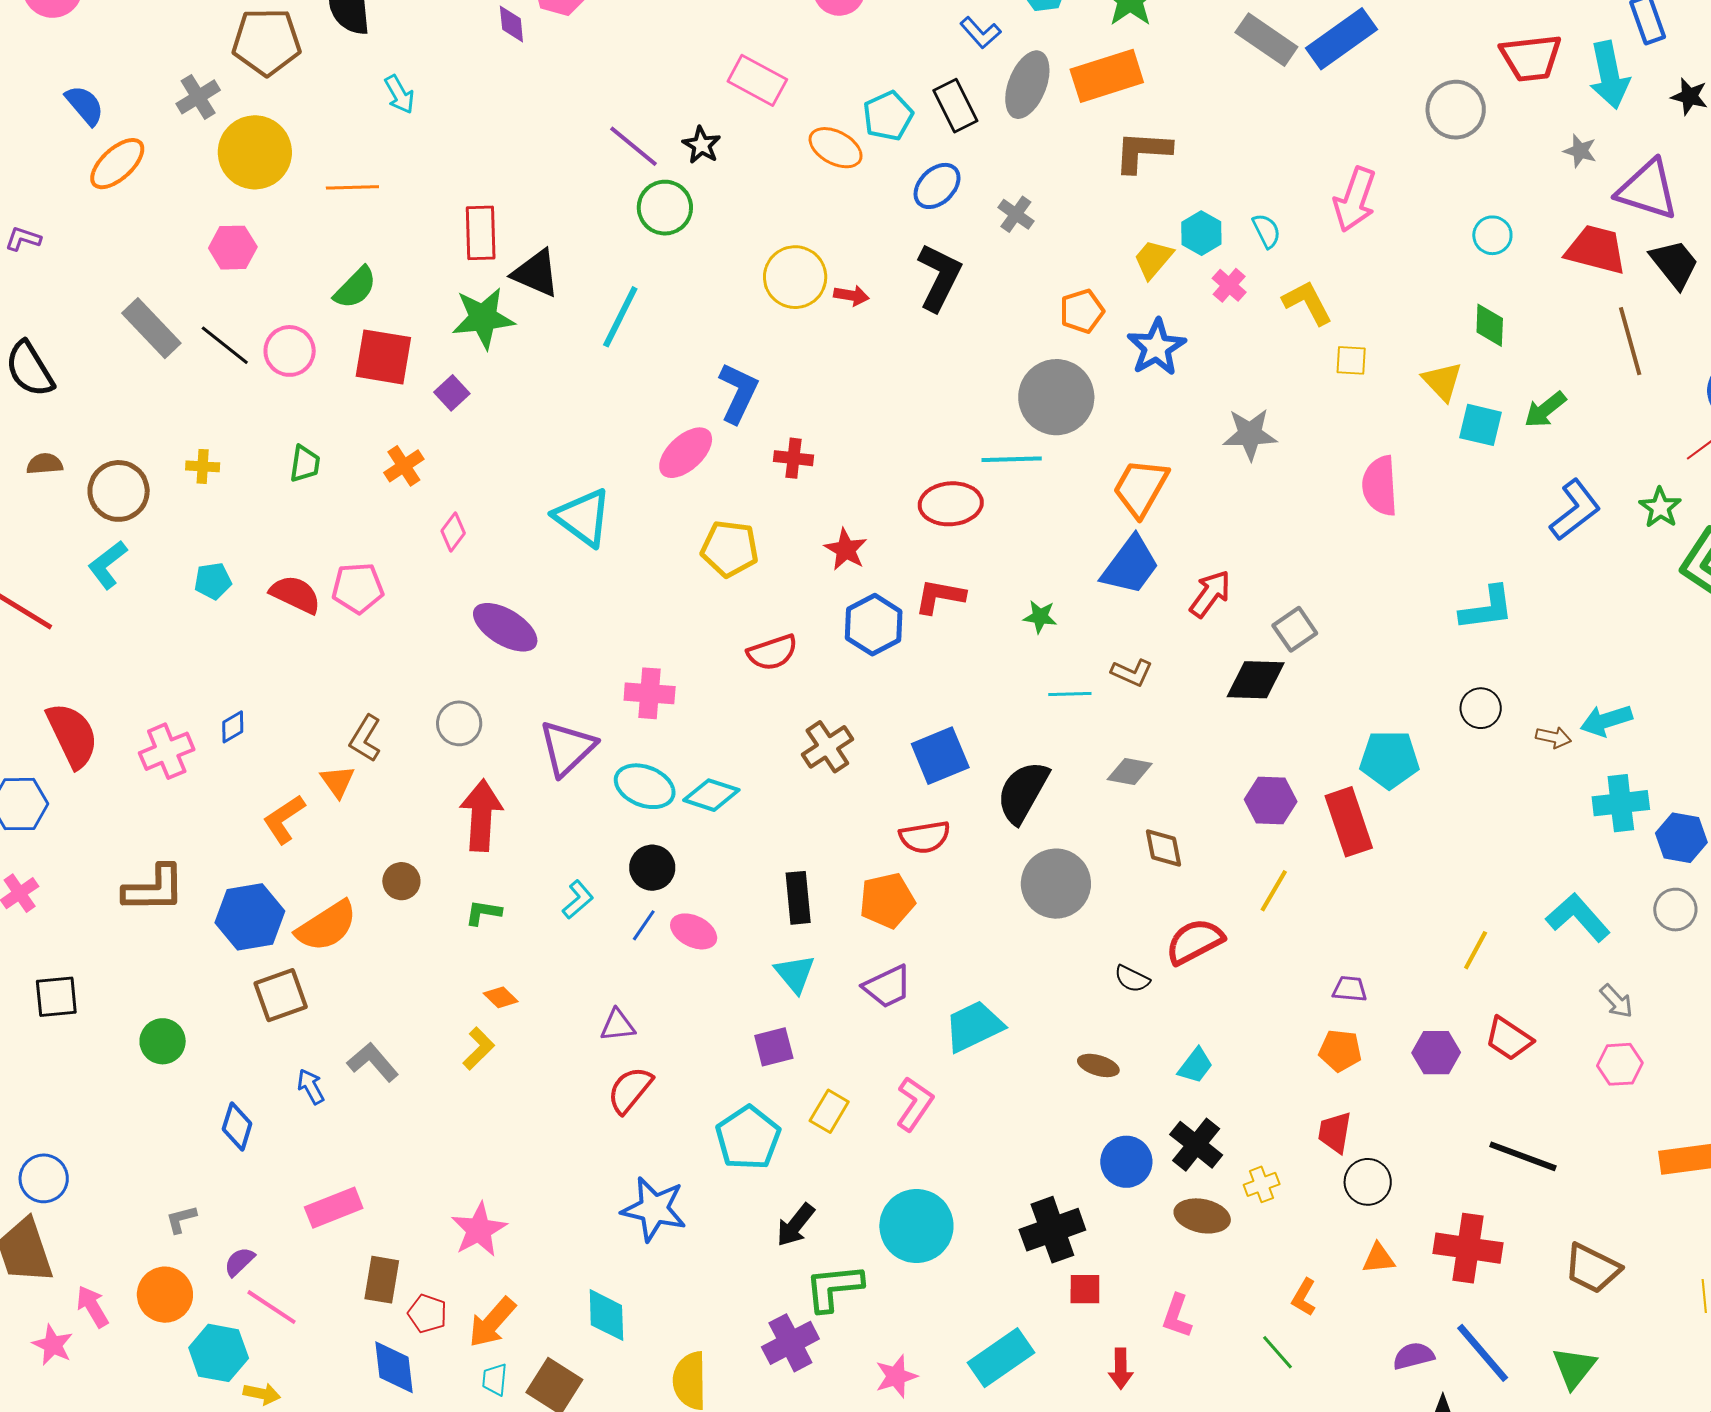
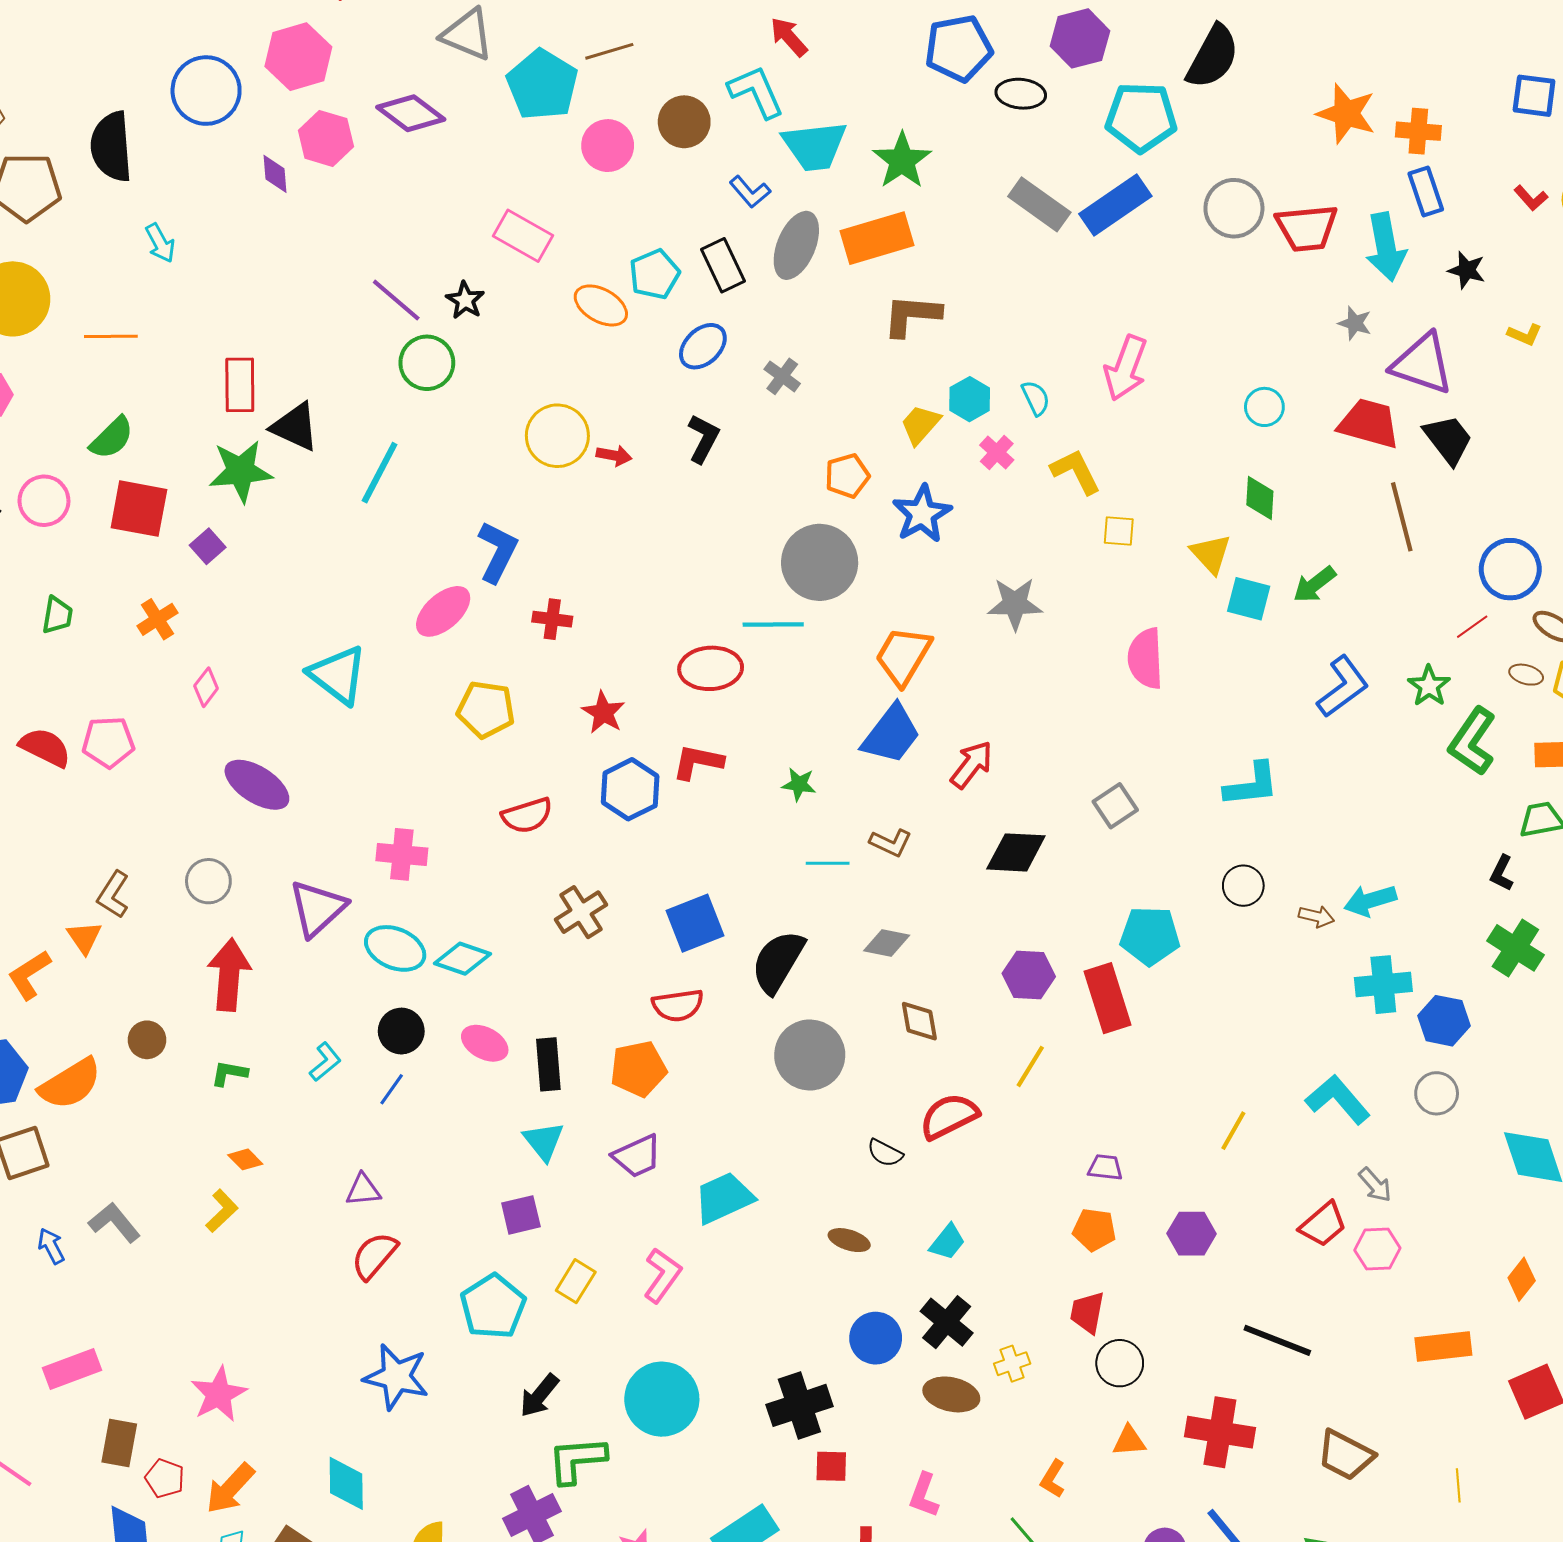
gray circle: (1456, 110) -> (1234, 208), moved
black L-shape: (939, 277) -> (703, 439), size x0.7
gray square: (1295, 629) -> (1115, 806), moved
pink ellipse: (694, 931) -> (485, 1043), moved
red trapezoid: (1509, 1039) -> (1323, 1224), moved, turned -75

